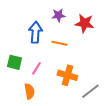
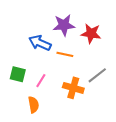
purple star: (58, 15) -> (64, 25), size x1.5
blue arrow: (35, 32) -> (40, 43), turned -70
gray line: (90, 91) -> (97, 75), moved

